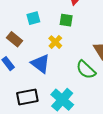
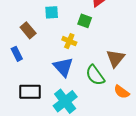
yellow cross: (55, 42) -> (69, 41), turned -32
blue triangle: (40, 64) -> (63, 67), moved

